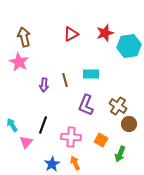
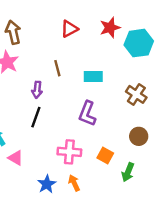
brown line: (65, 80) -> (57, 68), moved
brown cross: (118, 106) -> (136, 94), moved
black line: (43, 125) -> (36, 117), moved
pink triangle: (26, 142) -> (16, 158), turned -40

